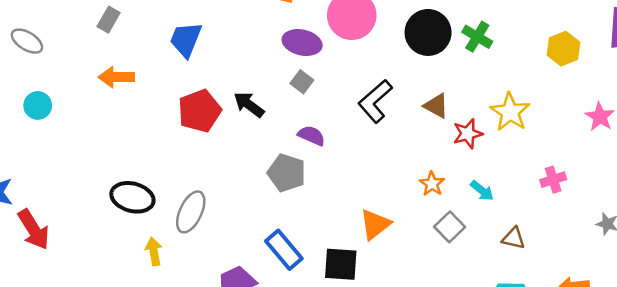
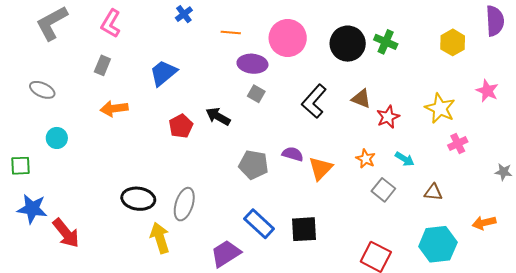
blue trapezoid: (186, 40) -> (163, 73), turned 36
red pentagon: (200, 111) -> (181, 126), size x0.7
yellow star: (510, 112) -> (440, 108), moved
purple semicircle: (311, 136) -> (293, 154), moved
orange triangle: (375, 224) -> (321, 168), moved
yellow arrow: (154, 251) -> (160, 238), size x1.4

